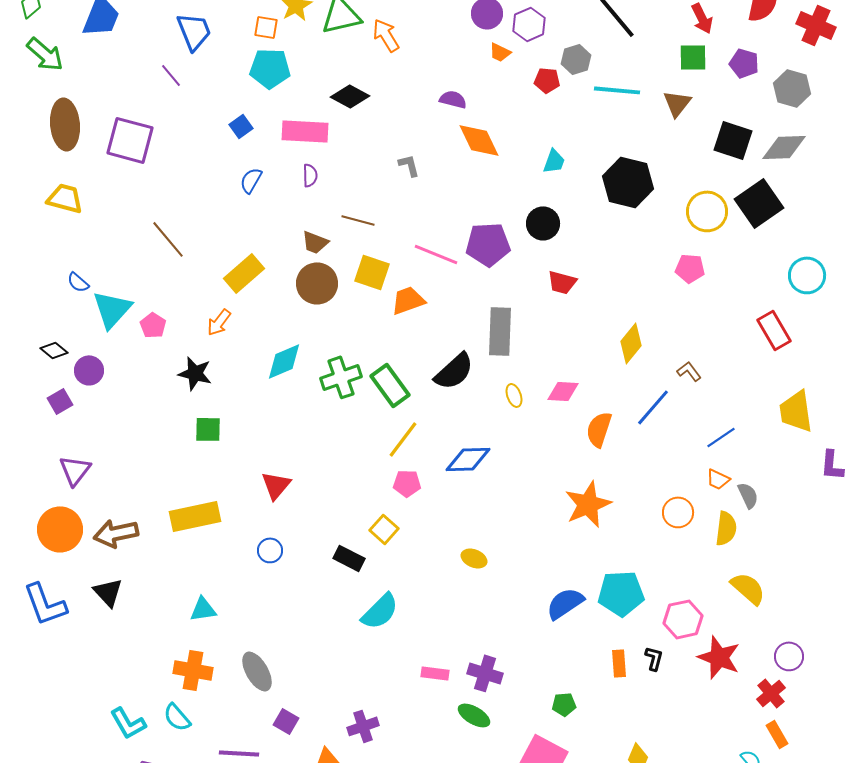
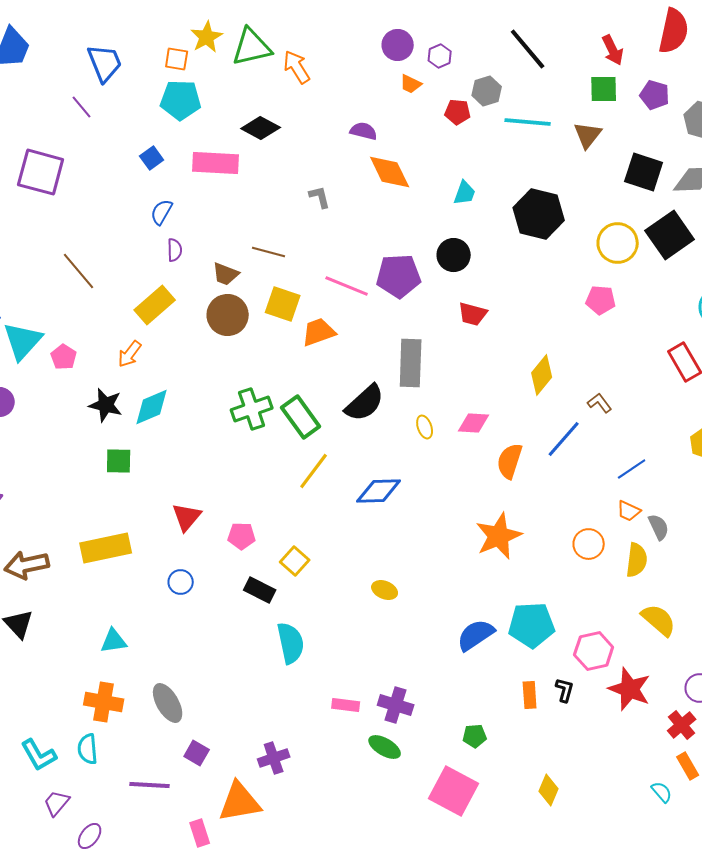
purple hexagon: (529, 24) -> (440, 56), size x0.7
purple semicircle: (310, 175) -> (175, 250), moved
cyan diamond: (284, 361) -> (152, 407), moved
pink pentagon: (407, 483) -> (242, 536), moved
cyan semicircle: (380, 611) -> (291, 643), turned -57
cyan semicircle: (177, 717) -> (88, 749), turned 36

